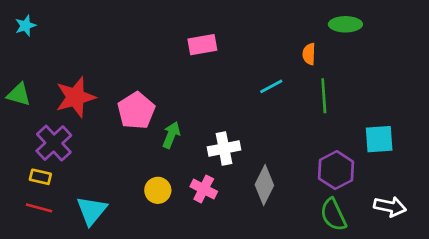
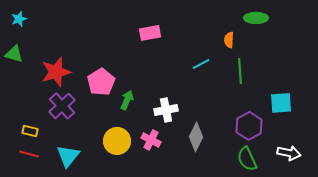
green triangle: (19, 94) -> (14, 54), moved
purple cross: (54, 143) -> (62, 106), moved
yellow circle: (158, 190) -> (117, 141), size x1.4

